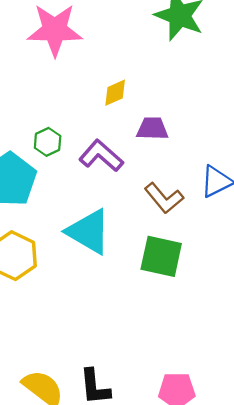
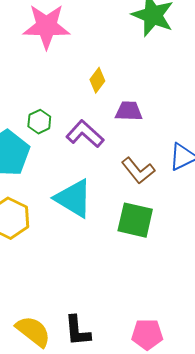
yellow diamond: (115, 93) -> (97, 80), turned -30

